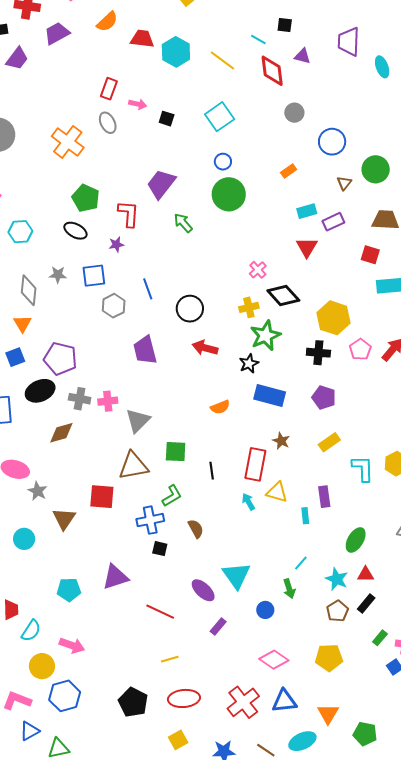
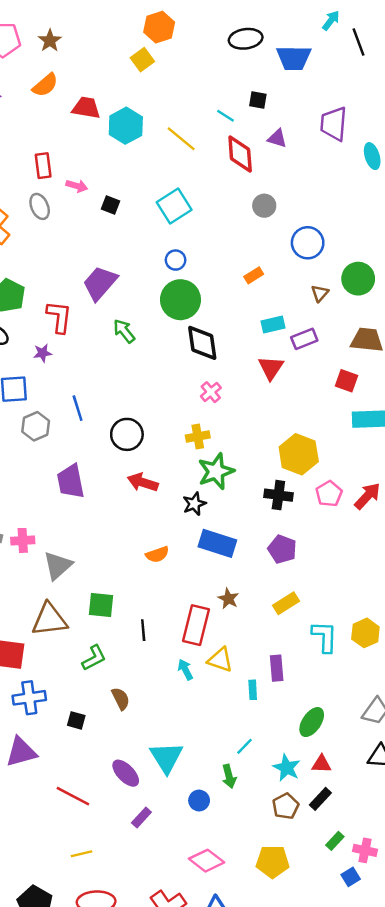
red rectangle: (109, 89) -> (43, 166), turned -30
black diamond: (283, 296) -> (202, 343), moved, turned 32
blue cross: (150, 520) -> (29, 698), moved

